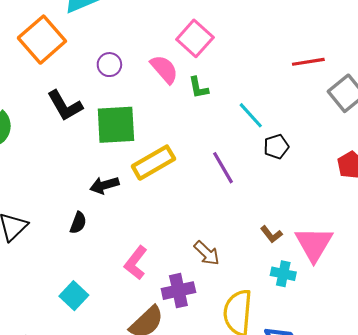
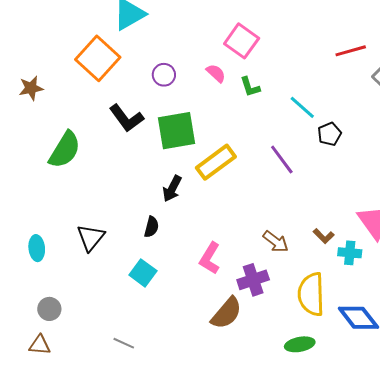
pink semicircle: (164, 69) -> (216, 73), size x0.7
black arrow: (104, 185) -> (172, 189), turned -40
brown L-shape: (271, 234) -> (324, 236), moved
cyan square: (74, 296) -> (143, 273), moved

